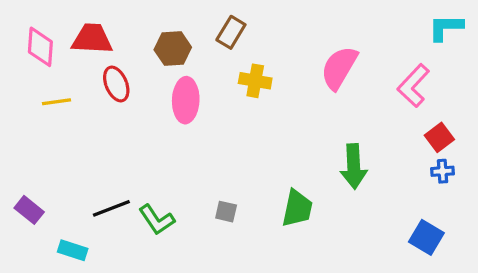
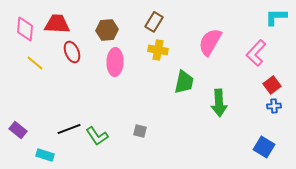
brown rectangle: (231, 32) -> (154, 22), moved
yellow line: (56, 102) -> (35, 63), turned 48
green trapezoid: (297, 208) -> (184, 82), moved

